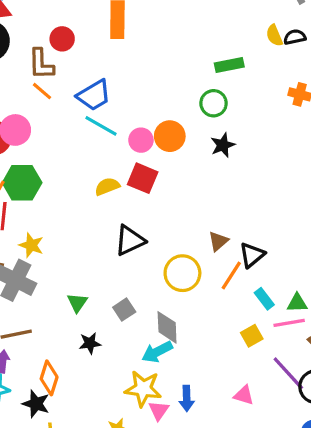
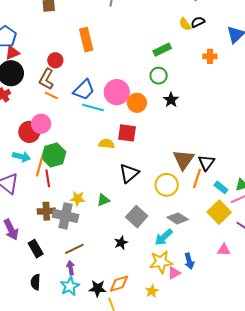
brown L-shape: (41, 64) -> (46, 79), turned 45
pink circle: (141, 140) -> (117, 92), moved, size x1.6
yellow semicircle: (107, 186) -> (107, 144), turned 42
brown triangle: (218, 241) -> (183, 160), size x1.6
yellow star: (31, 245) -> (78, 199), moved
green triangle: (77, 303) -> (103, 200), moved, turned 48
gray square: (124, 310) -> (137, 217), size x1.5
gray diamond: (167, 327) -> (178, 218), moved, turned -40
yellow square: (252, 336) -> (219, 212), size x1.6
orange diamond: (49, 378) -> (119, 284), moved, turned 70
pink triangle: (159, 410) -> (174, 273), turned 40

